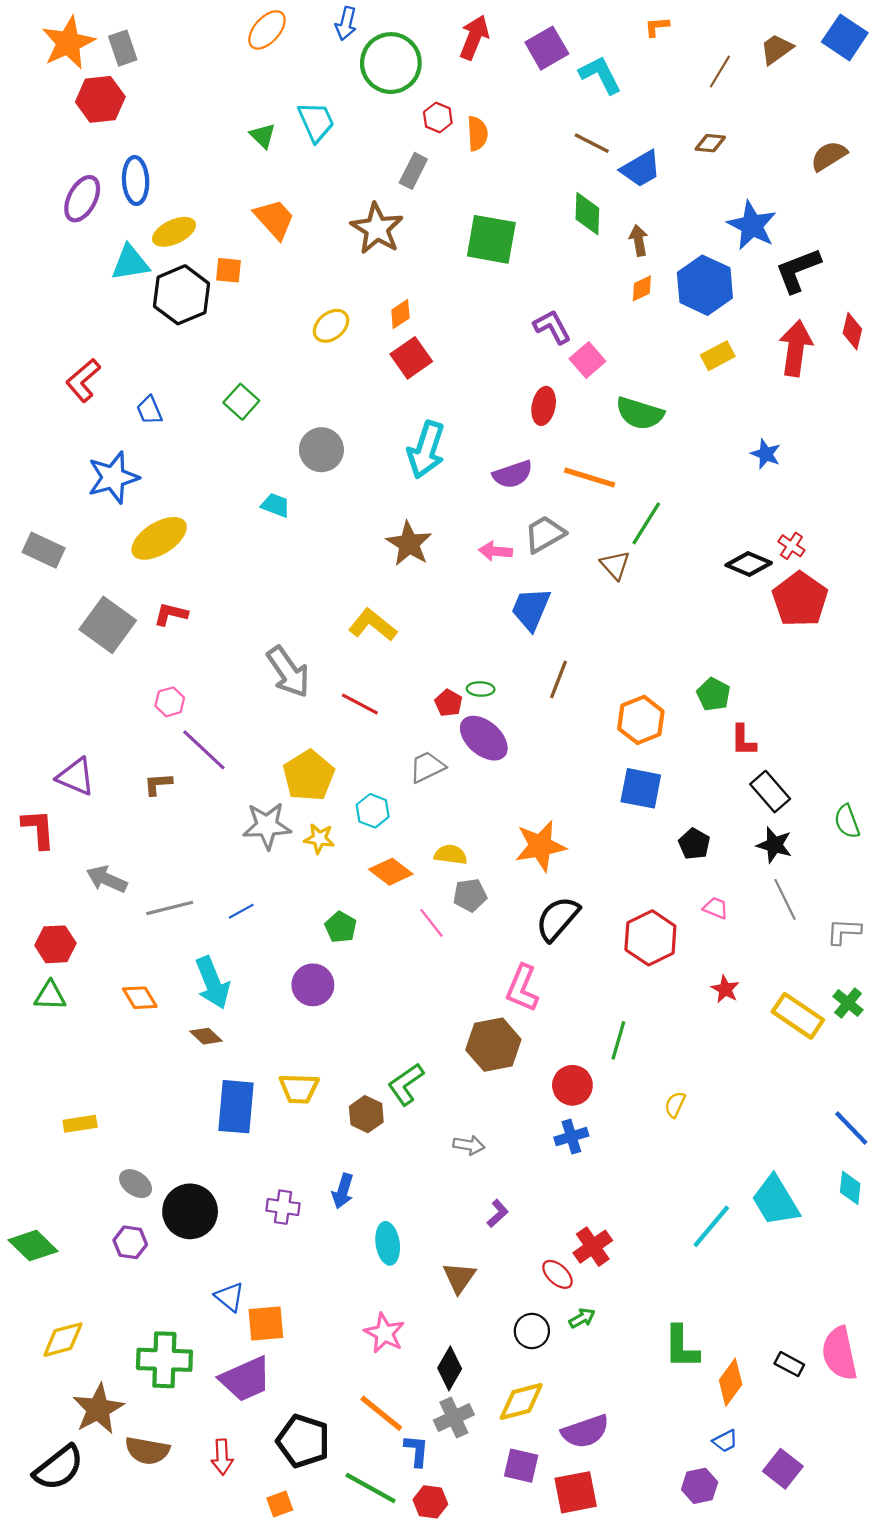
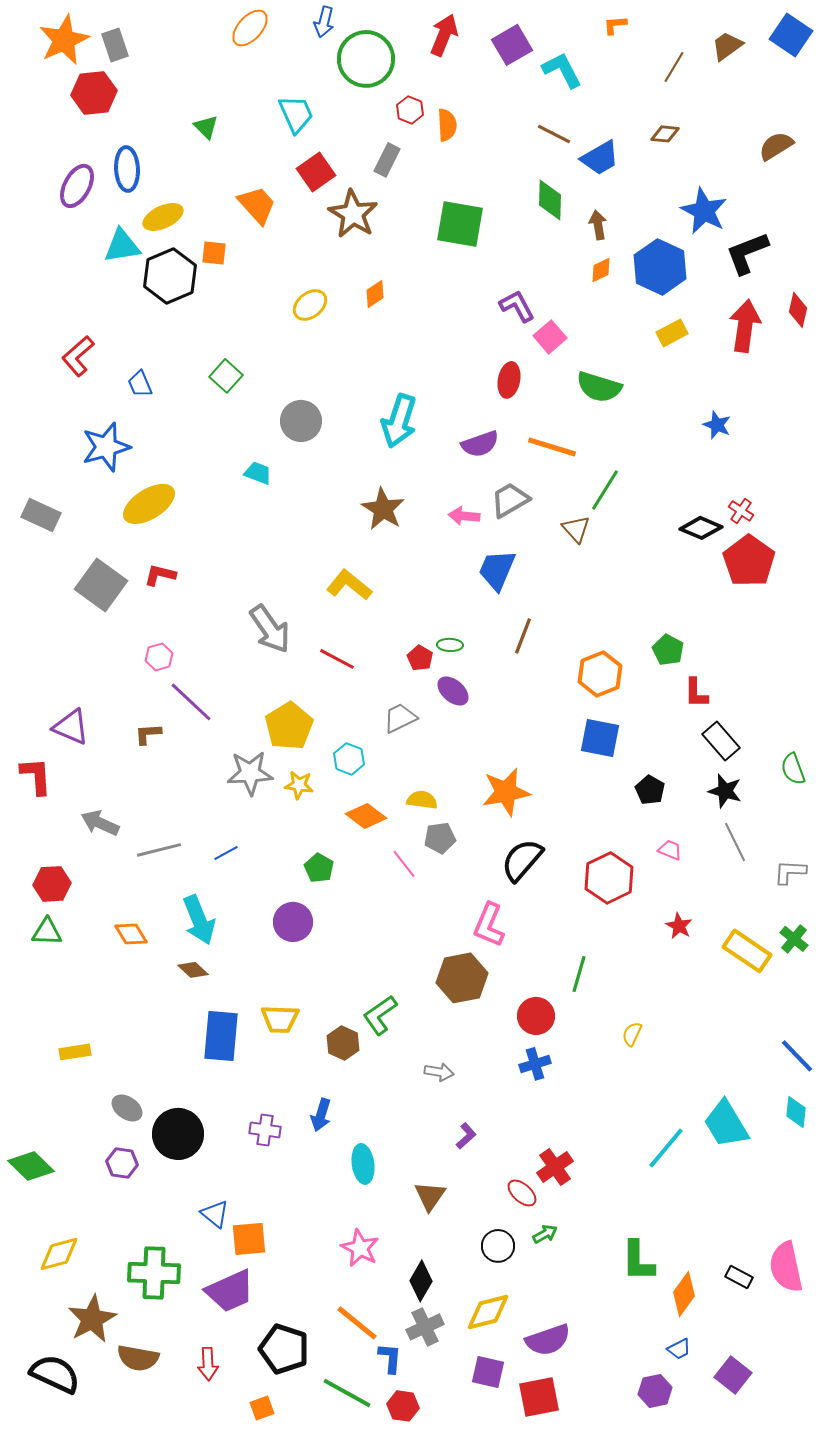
green triangle: (263, 136) -> (206, 127), moved
red square: (411, 358) -> (316, 172), moved
purple ellipse: (484, 738) -> (453, 691), size x0.7
black semicircle: (59, 1468) -> (55, 1374), turned -117

